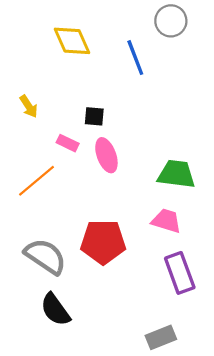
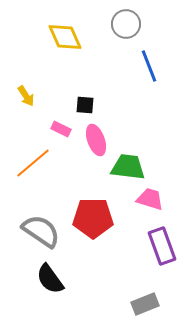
gray circle: (171, 21) -> (126, 24), moved
blue line: (135, 58) -> (149, 66), moved
green trapezoid: (176, 174) -> (128, 167), moved

